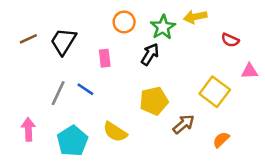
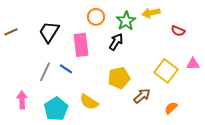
brown line: (28, 39) -> (11, 32), moved
pink rectangle: (105, 58) -> (81, 45), size x1.6
pink triangle: (250, 71) -> (193, 64), moved

